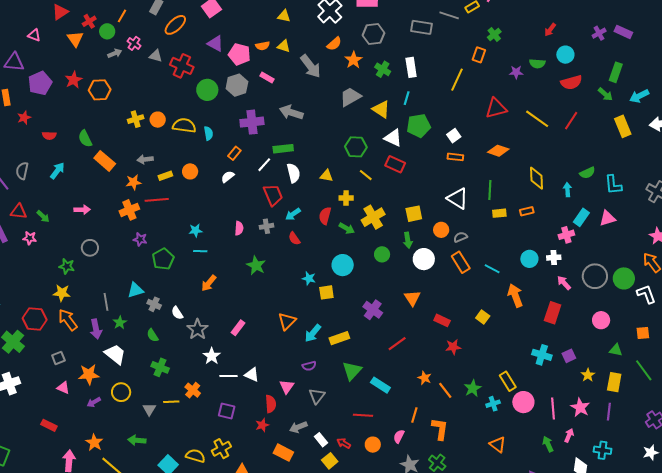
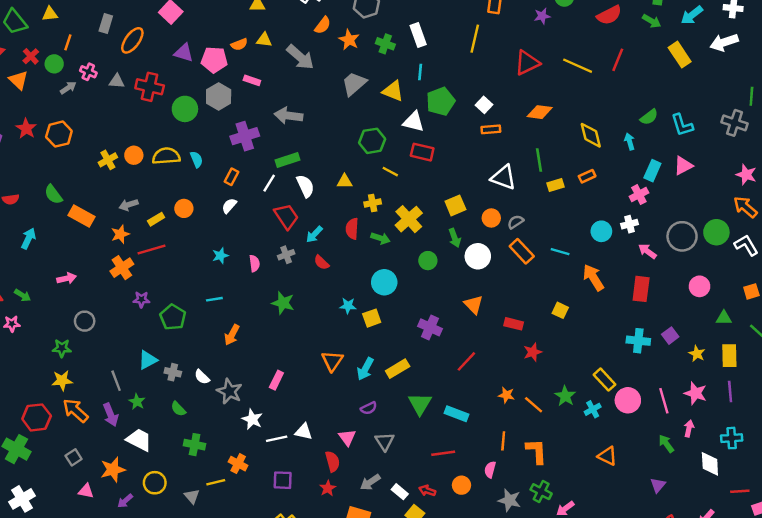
cyan star: (196, 230) -> (220, 256), moved

